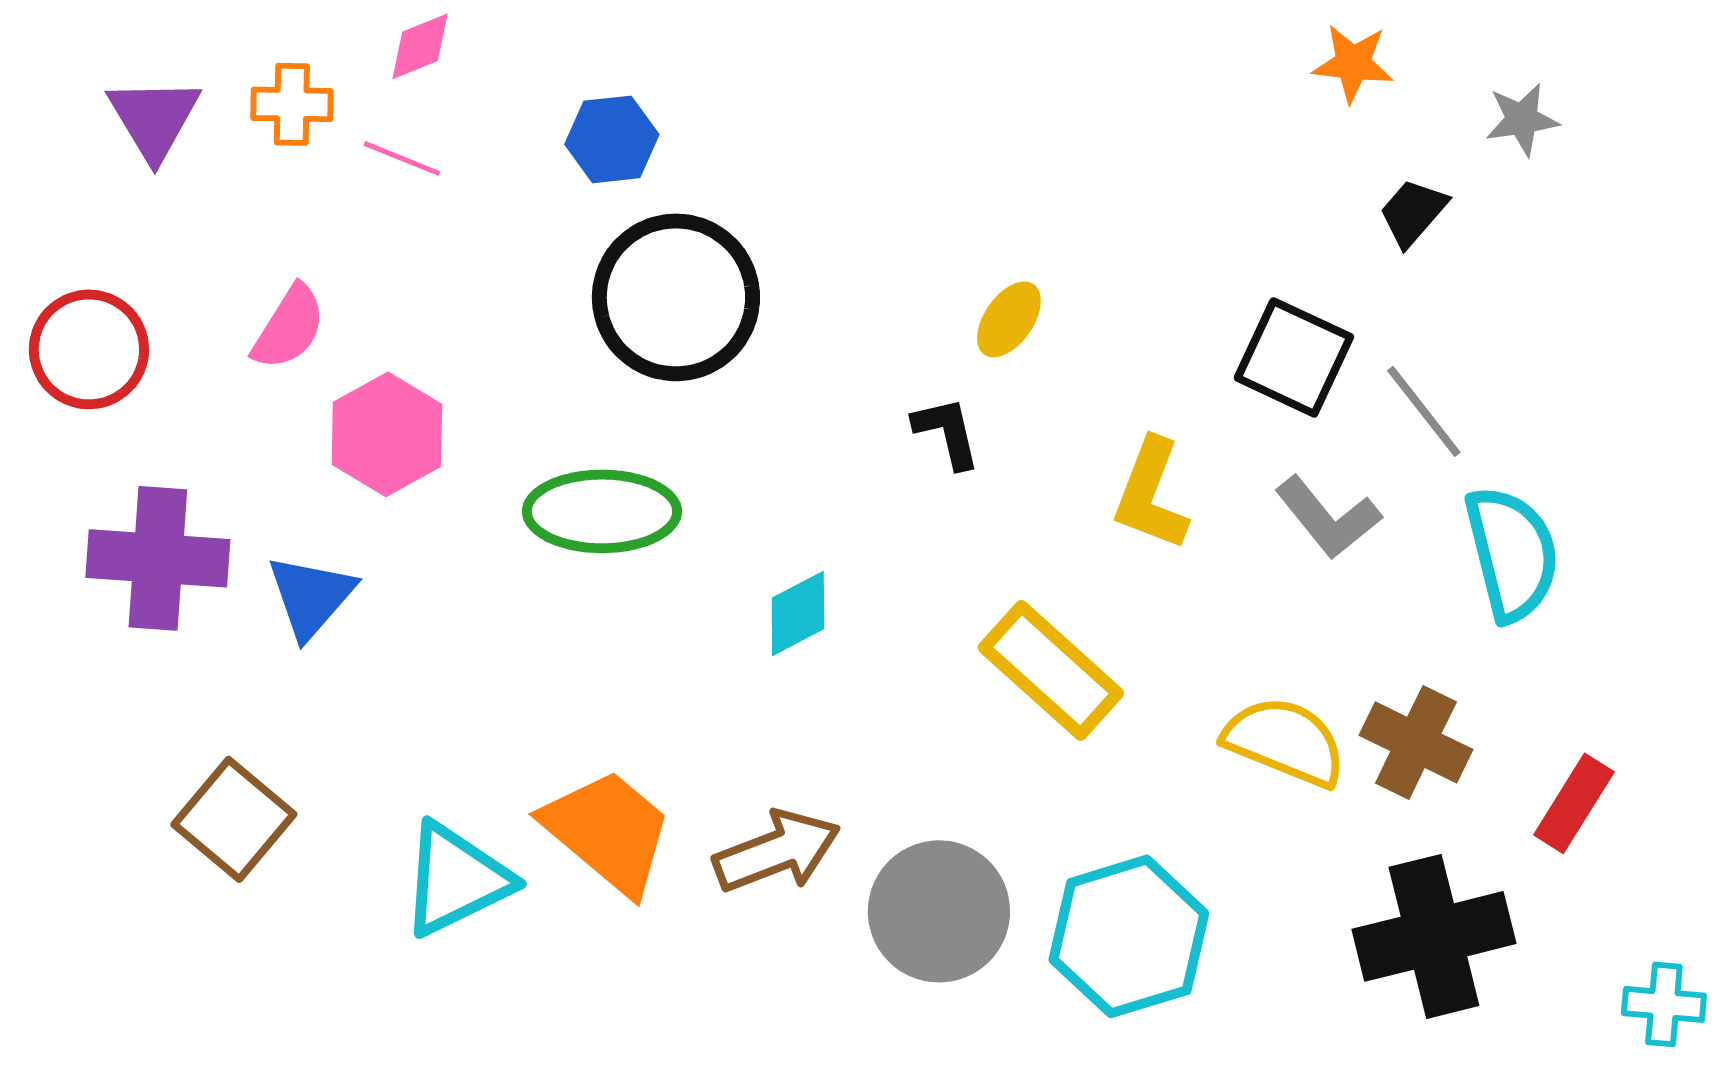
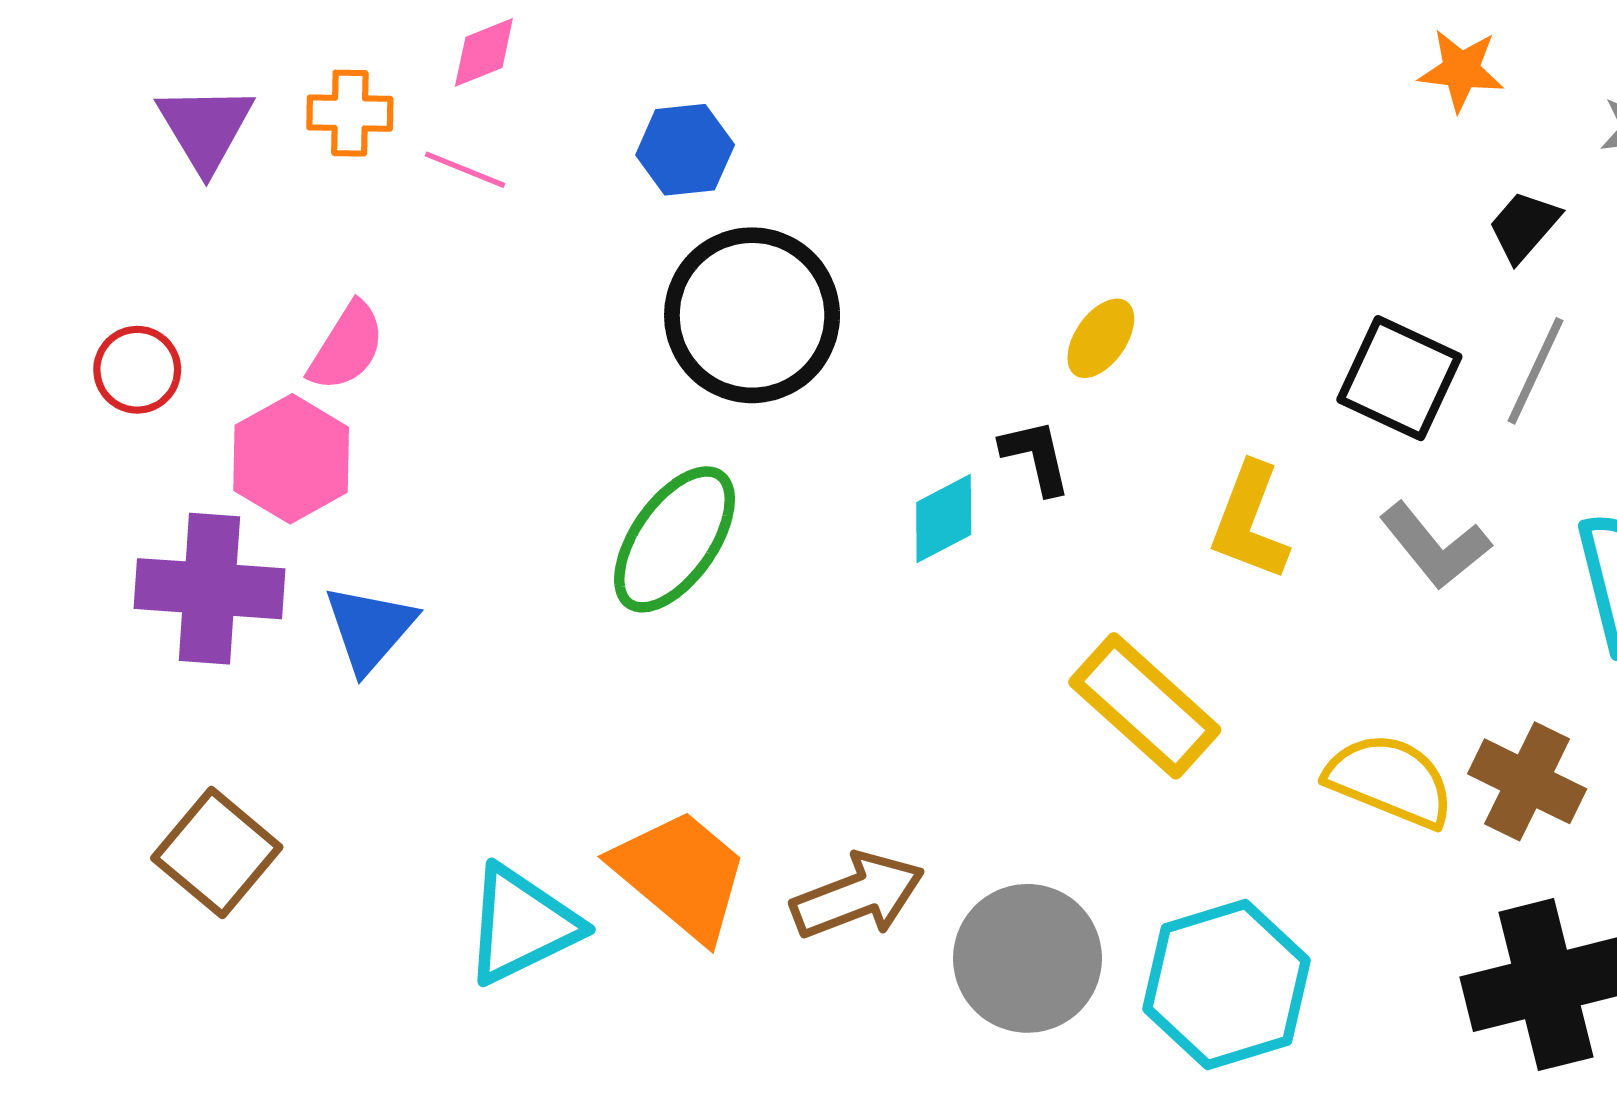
red circle: (89, 349) -> (137, 370), size x0.7
gray line: (1424, 411) -> (1535, 371), moved, turned 63
pink hexagon: (387, 434) -> (291, 459), moved
green ellipse: (602, 511) -> (675, 539), turned -55
cyan diamond: (798, 613) -> (944, 518), moved
brown square: (234, 819) -> (217, 853), moved

